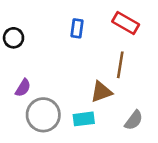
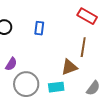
blue rectangle: (77, 28) -> (39, 28), moved

